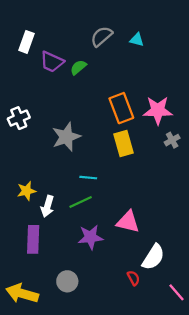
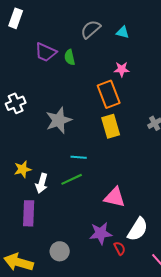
white rectangle: (26, 42) -> (16, 18), moved
green semicircle: (78, 67) -> (70, 57), turned -63
pink star: (158, 110) -> (122, 69), moved, size x0.6
purple star: (90, 237) -> (101, 233), moved

